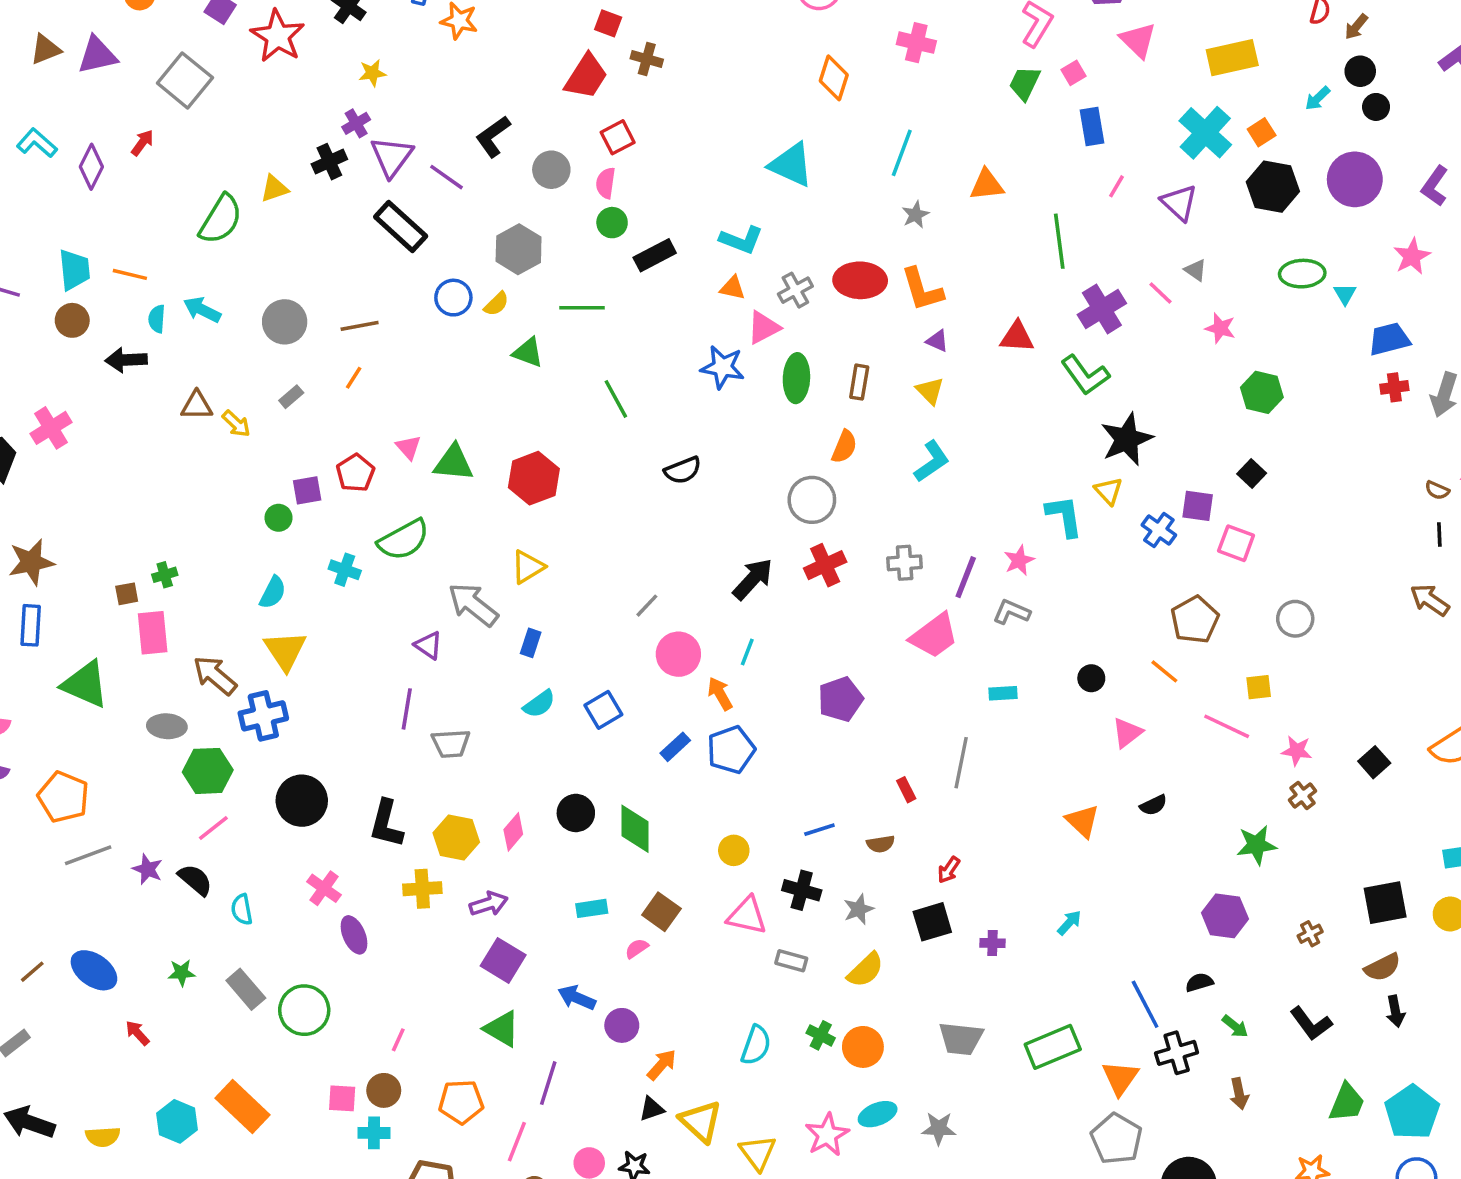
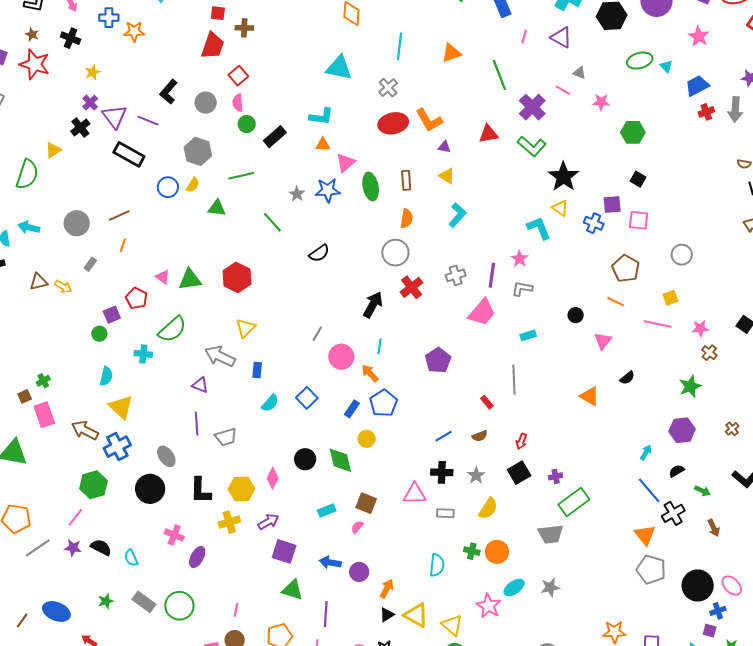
gray star: (916, 215) -> (297, 194), moved
gray cross: (795, 290) -> (388, 88), moved
gray ellipse: (167, 726) -> (166, 456), moved, turned 65
pink line: (213, 828) -> (75, 517), moved
yellow circle: (734, 850) -> (367, 439), moved
cyan arrow: (1069, 923) -> (646, 453), moved
purple ellipse: (354, 935) -> (197, 557), turned 65
green rectangle: (1053, 1047) -> (574, 502), moved

